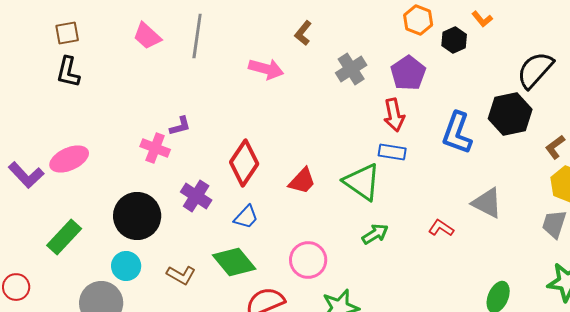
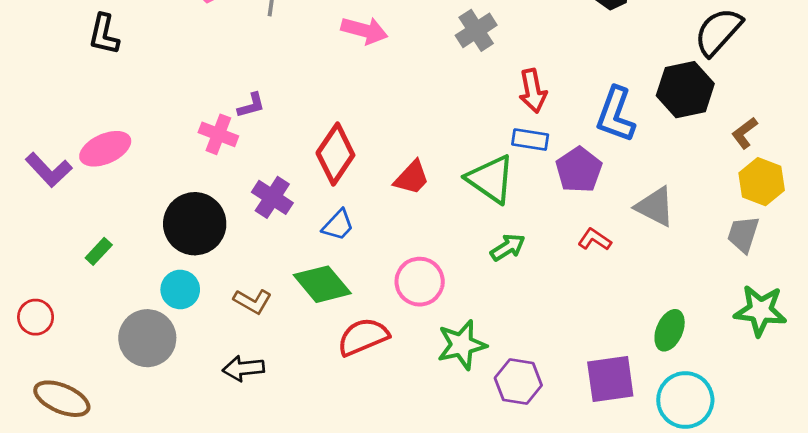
purple pentagon: (408, 73) -> (579, 170), moved
green rectangle: (64, 237) -> (99, 251), size x0.6

